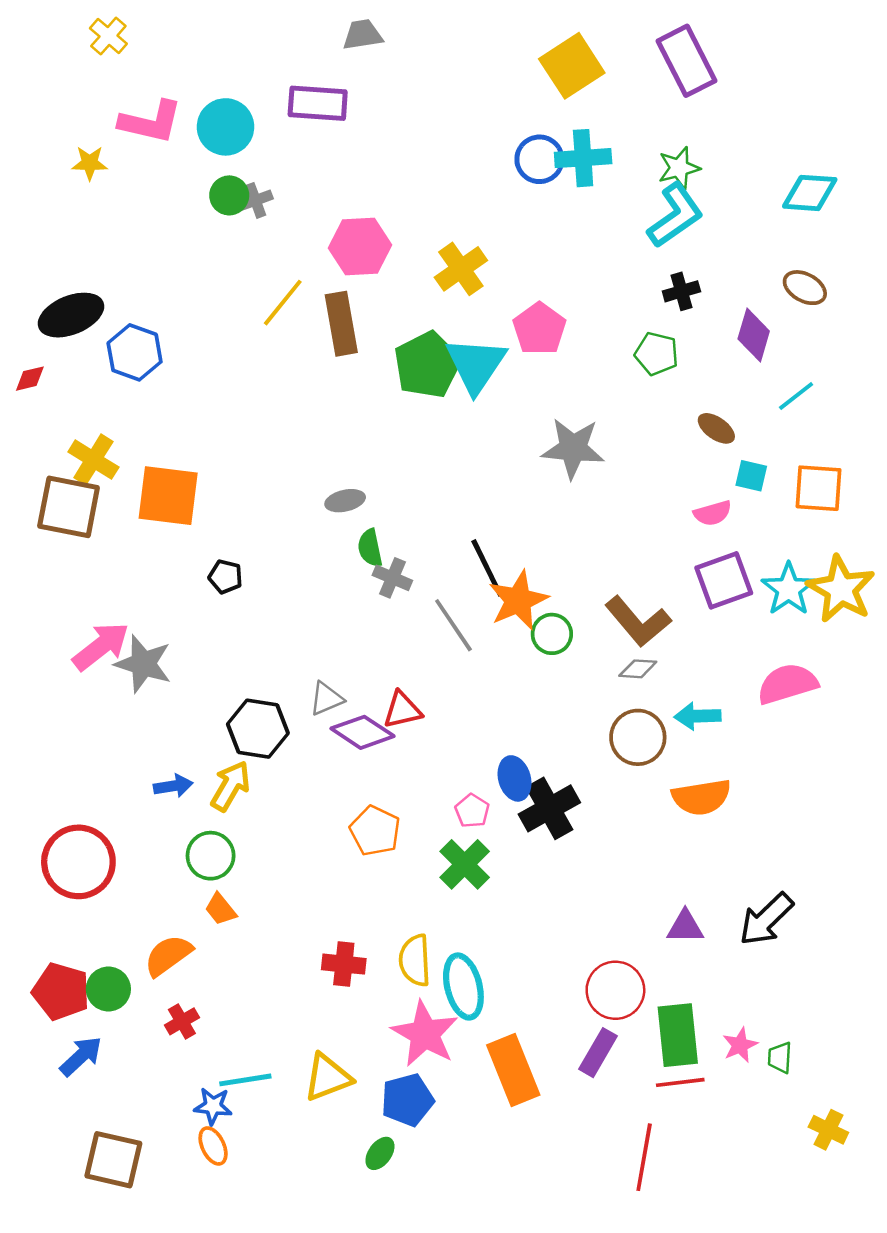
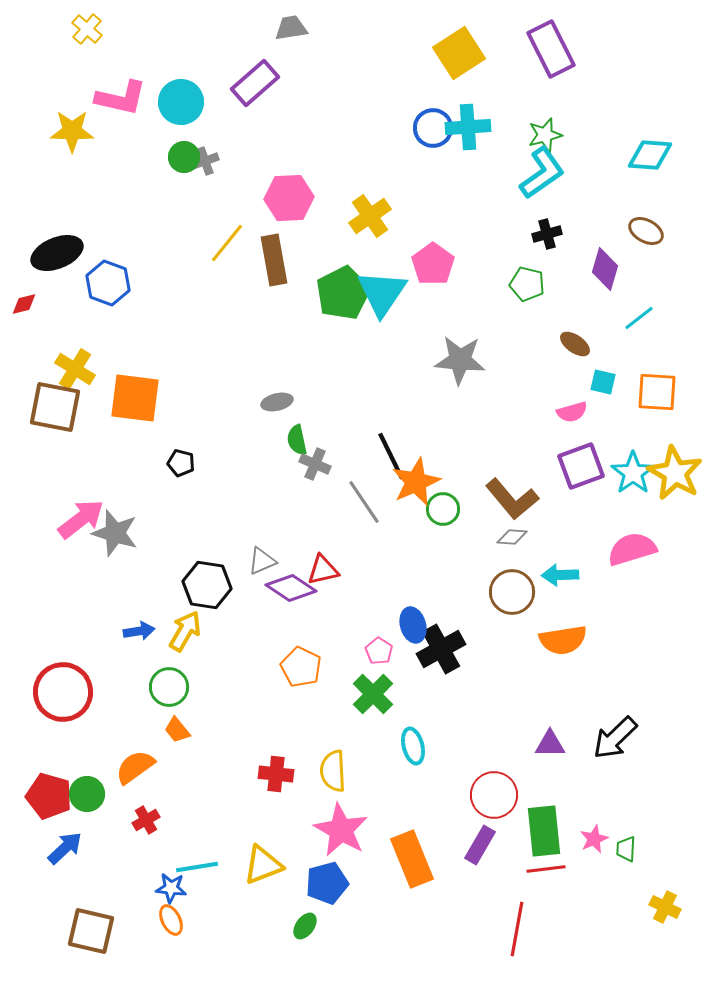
purple rectangle: (318, 103) -> (255, 83), turned -45
yellow star: (90, 163) -> (72, 131), size x1.5
cyan ellipse: (463, 987) -> (413, 746), moved, size x0.7

